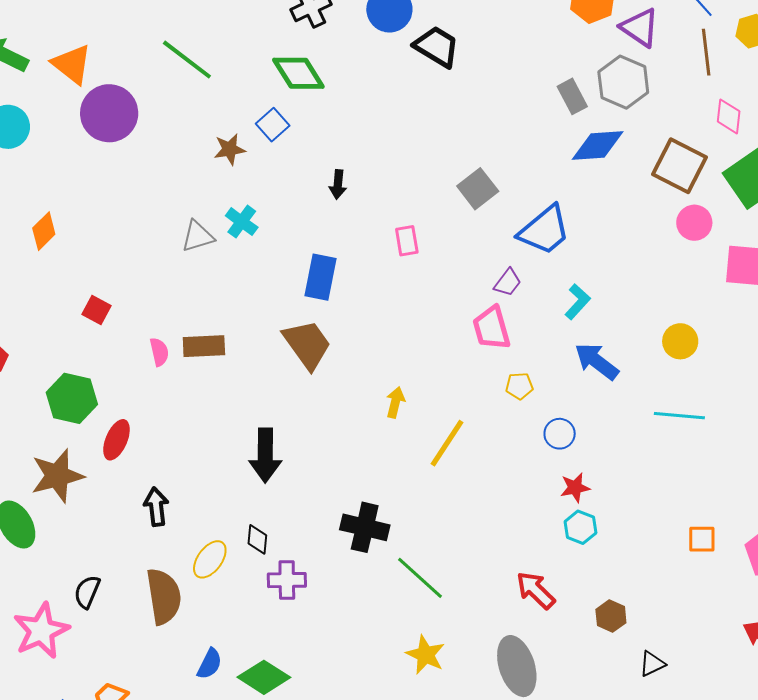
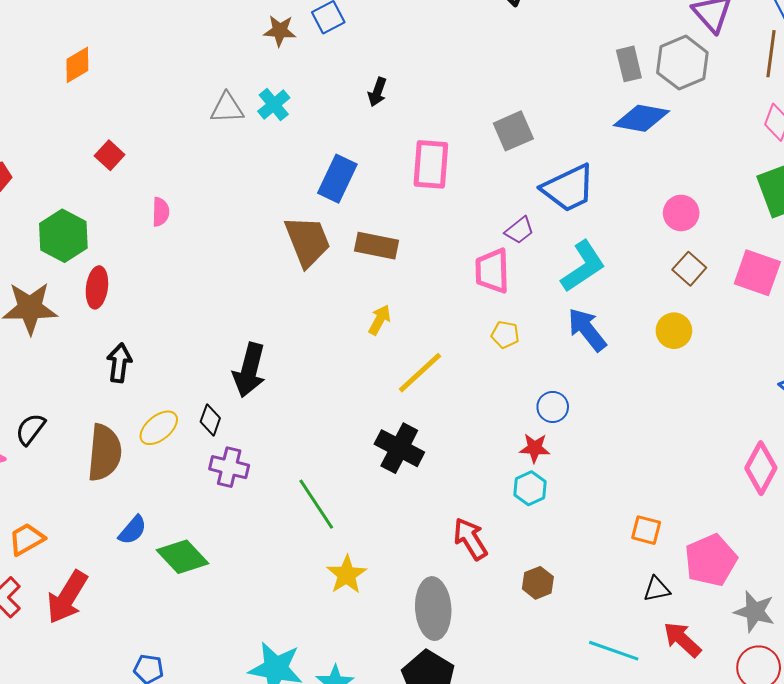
brown square: (680, 166) -> (689, 269), moved, size x0.6
pink circle: (694, 223) -> (681, 213), moved
pink rectangle: (407, 241) -> (431, 164), size x1.6
cyan L-shape: (578, 302) -> (583, 266), size x1.5
brown rectangle: (204, 346) -> (376, 246), moved
cyan line: (679, 416) -> (614, 651), moved
blue circle: (560, 434) -> (553, 407), moved
red ellipse: (116, 440) -> (97, 287), turned -30
black arrow: (265, 455) -> (249, 370), moved
black cross: (365, 527) -> (399, 448), moved
green line: (420, 578) -> (316, 504), moved
black triangle: (652, 664) -> (657, 589), moved

